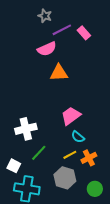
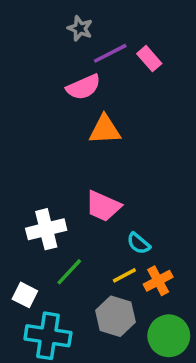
pink trapezoid: (71, 116) -> (103, 206), moved, turned -120
green circle: (95, 189) -> (169, 336), size x1.5

